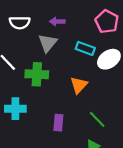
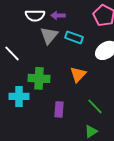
white semicircle: (20, 23) -> (35, 15), moved
cyan rectangle: (85, 48) -> (74, 37), moved
green cross: (37, 74) -> (39, 78), moved

